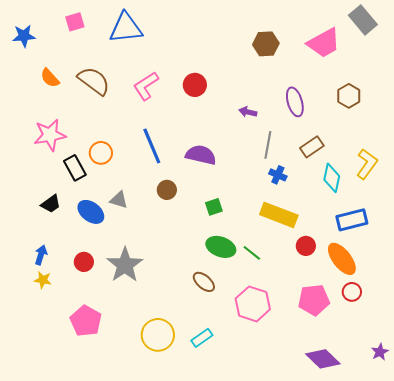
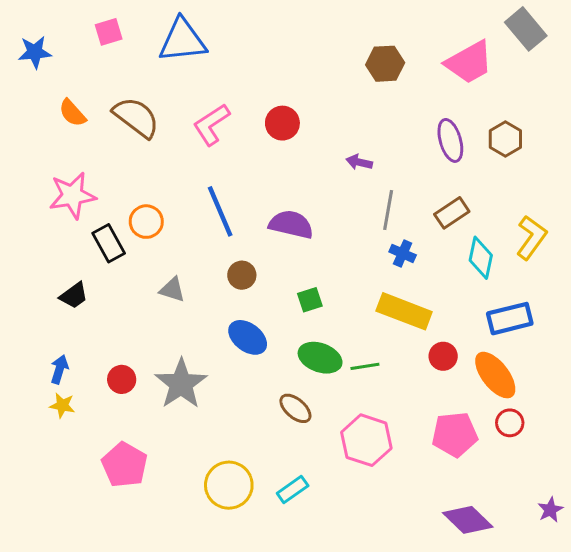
purple ellipse: (295, 102) -> (450, 140), moved
blue ellipse: (91, 212) -> (248, 337), moved
green line: (252, 253) -> (365, 366), turned -48

